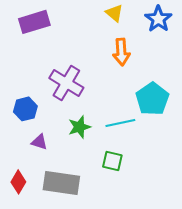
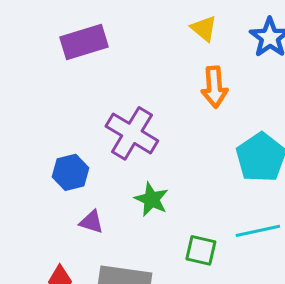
cyan line: (120, 123) -> (258, 231), moved
green star: (79, 127) -> (151, 199), turned -30

